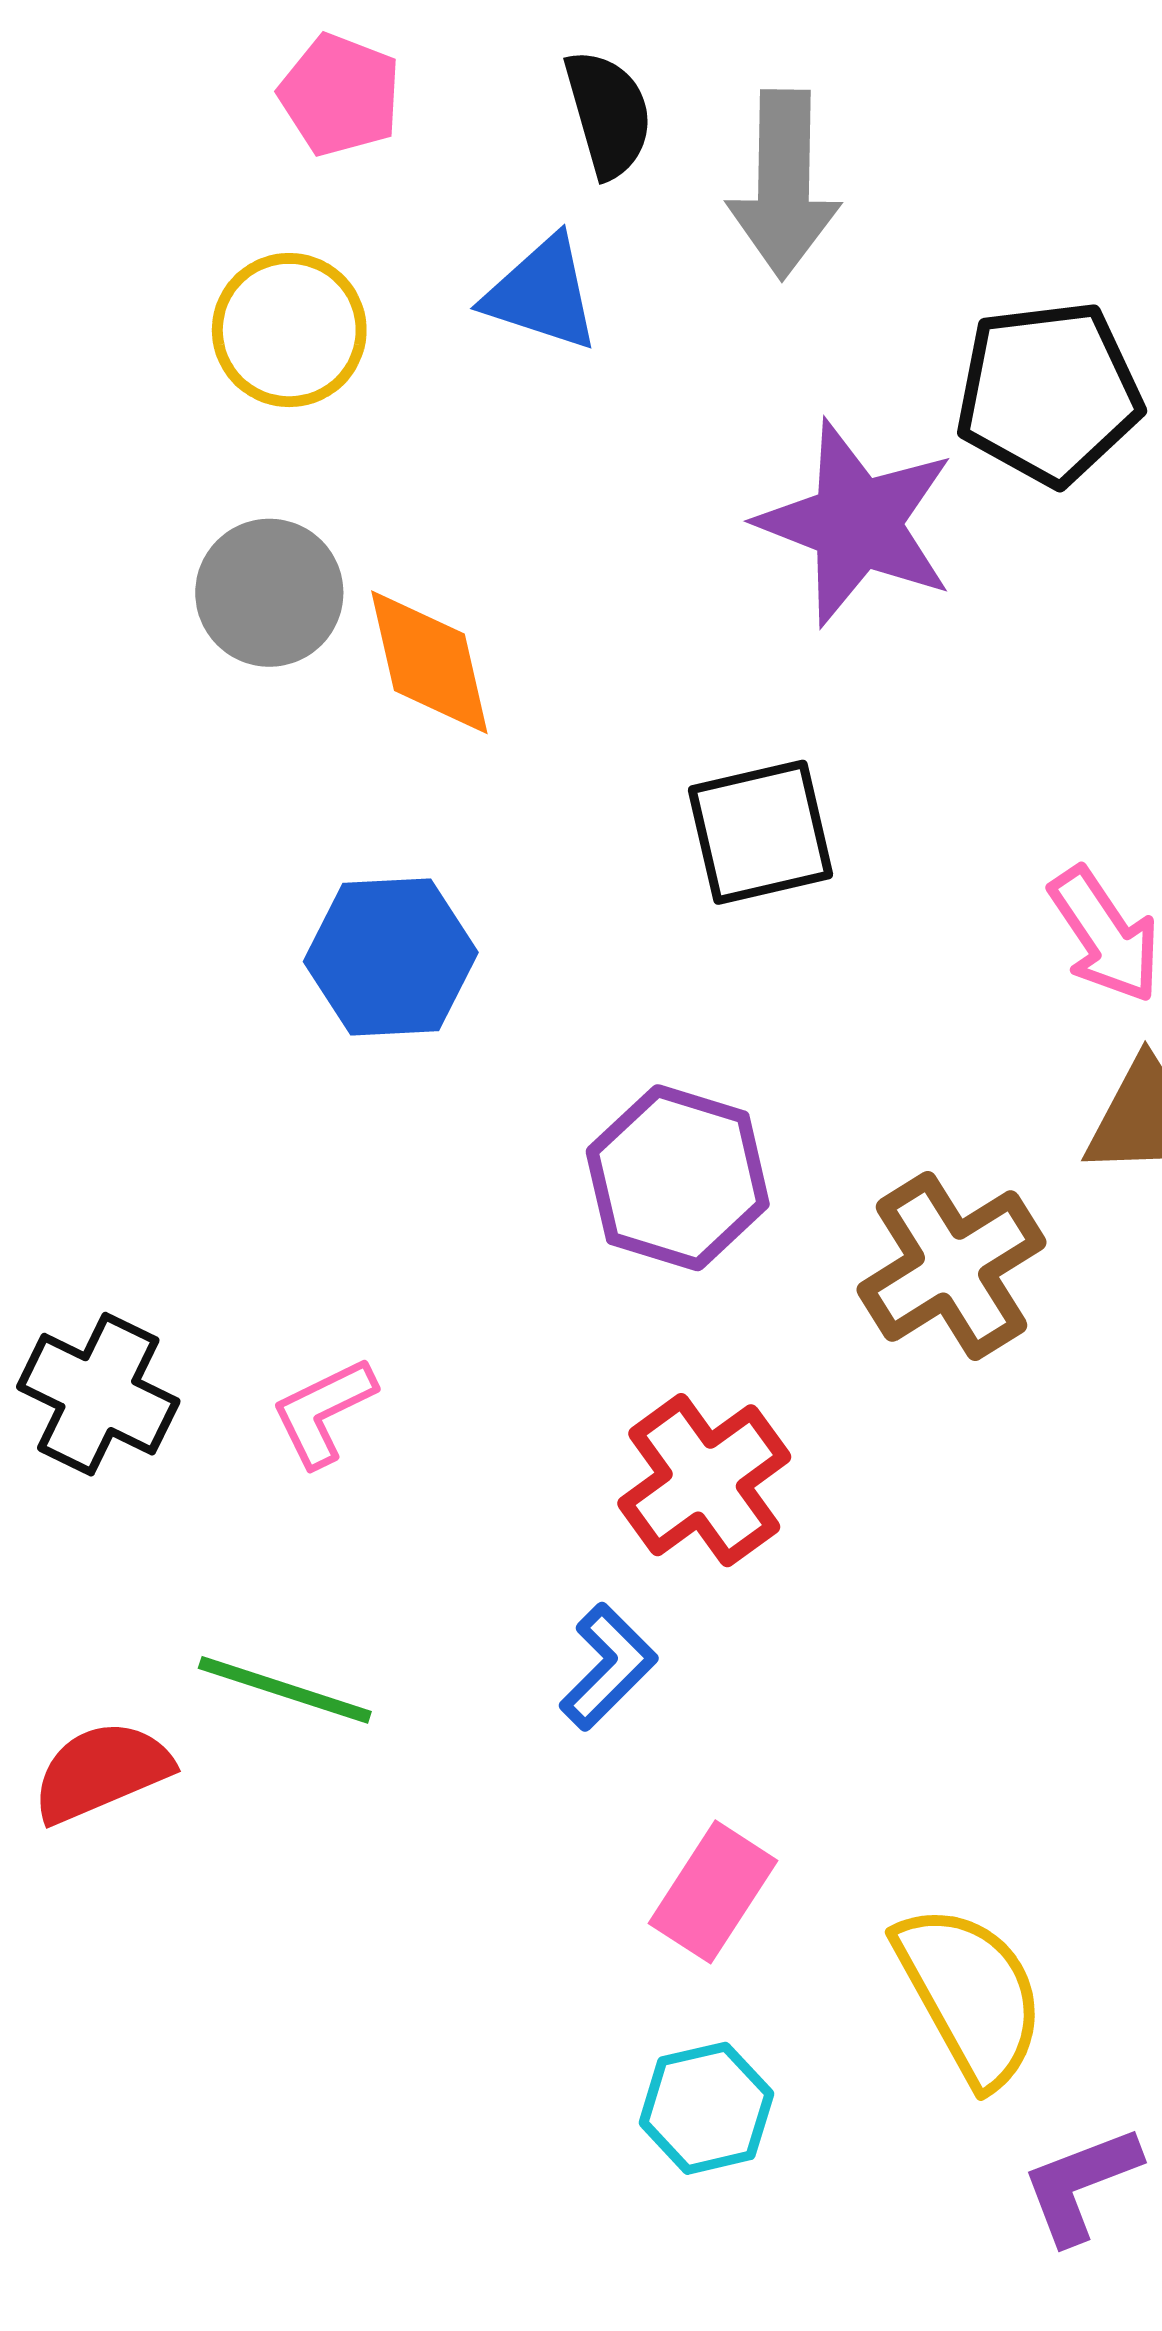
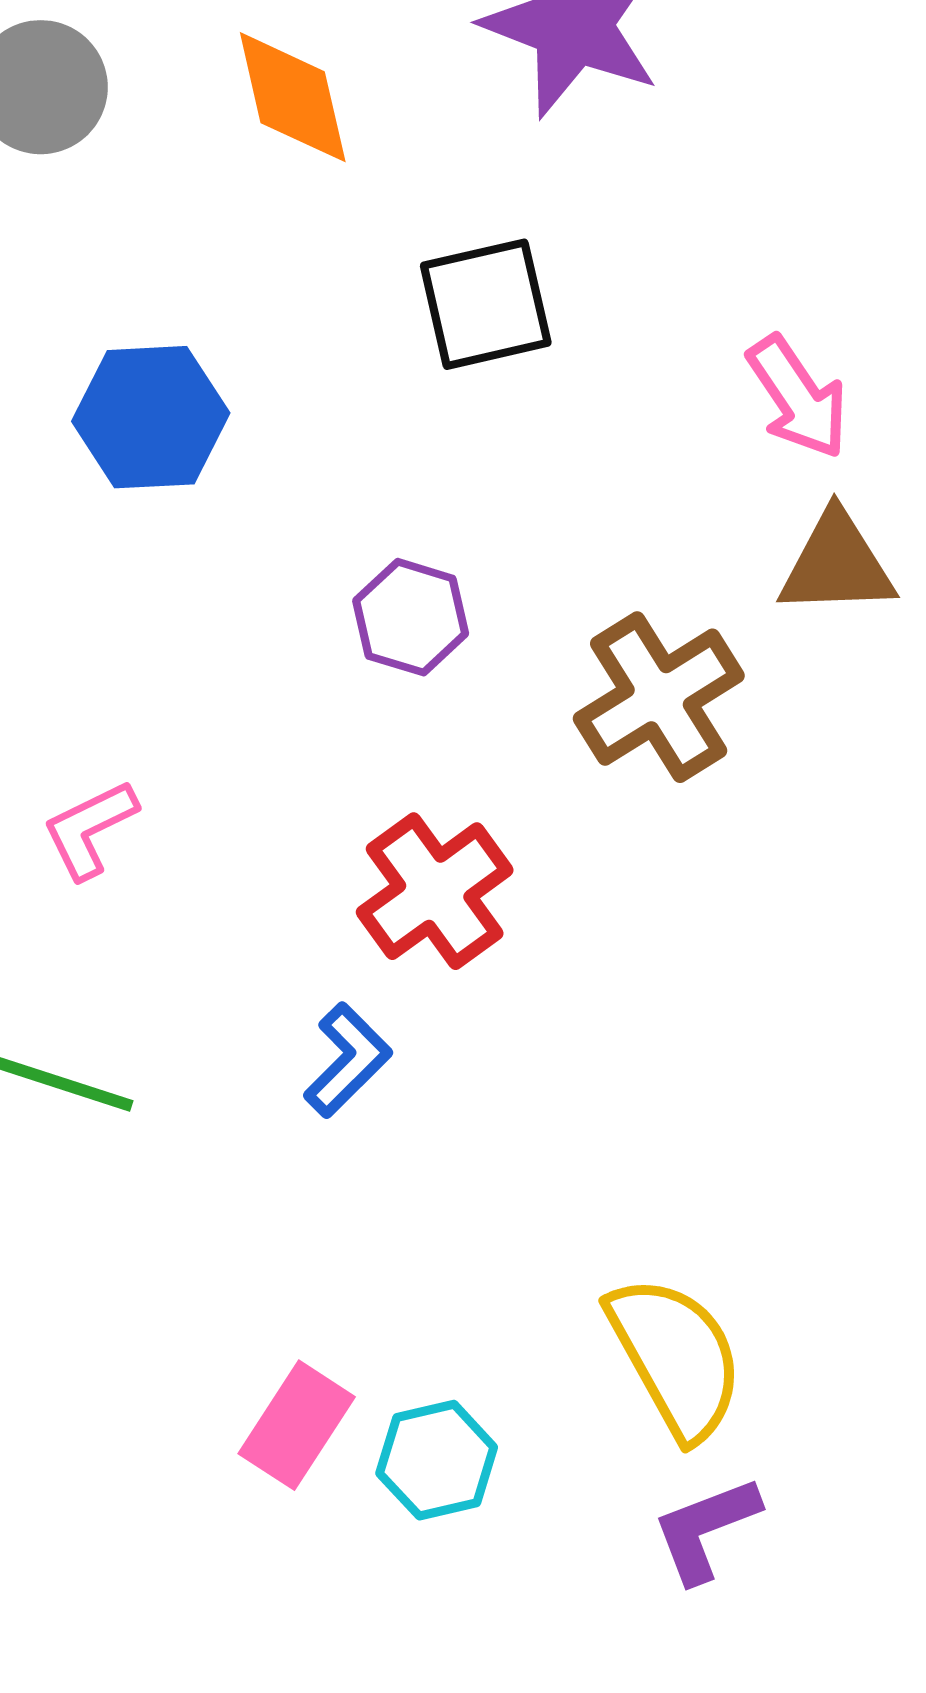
orange diamond: (429, 662) -> (293, 97), moved
purple hexagon: (678, 1178) -> (411, 617), size x0.7
pink rectangle: (713, 1892) -> (297, 1425), moved
purple L-shape: (1081, 2184) -> (706, 1529), moved

